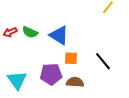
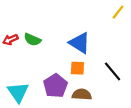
blue triangle: (59, 35) -> (80, 43), moved
purple pentagon: (51, 74) -> (55, 86), turned -30

